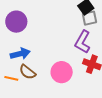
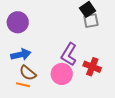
purple L-shape: (83, 42) -> (69, 54), moved
orange line: (11, 78) -> (23, 85), moved

